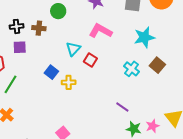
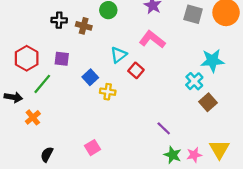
cyan star: (144, 37) -> (212, 61), moved
purple square: (20, 47) -> (62, 59), moved
brown square: (157, 65) -> (208, 102), moved
cyan cross: (132, 69) -> (194, 81), moved

